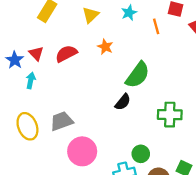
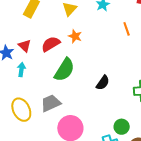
orange line: (156, 26) -> (127, 29), moved
orange star: (105, 47) -> (75, 36), moved
green semicircle: (138, 75) -> (64, 70), moved

